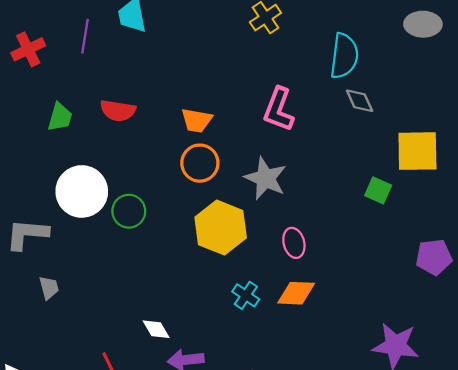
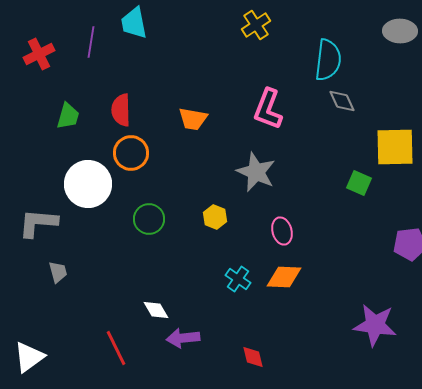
red semicircle: (118, 111) -> (121, 110), turned 80
orange circle: (200, 163) -> (131, 153), moved
green circle: (129, 211) -> (149, 219), moved
yellow hexagon: (221, 228) -> (215, 217), size x0.5

